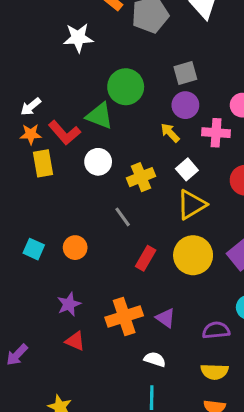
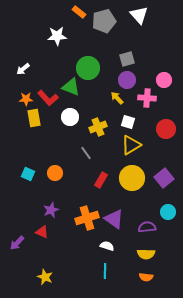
white arrow: (31, 107) -> (23, 69), moved
white square: (187, 169) -> (128, 122), turned -32
purple triangle: (165, 318) -> (114, 219), size x1.5
red triangle: (75, 341) -> (42, 232), moved

